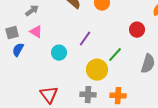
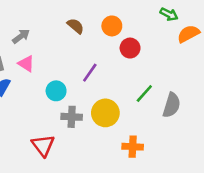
red circle: (137, 30) -> (130, 48), moved
green line: (115, 55) -> (144, 93), moved
gray cross: (88, 95) -> (72, 117), moved

